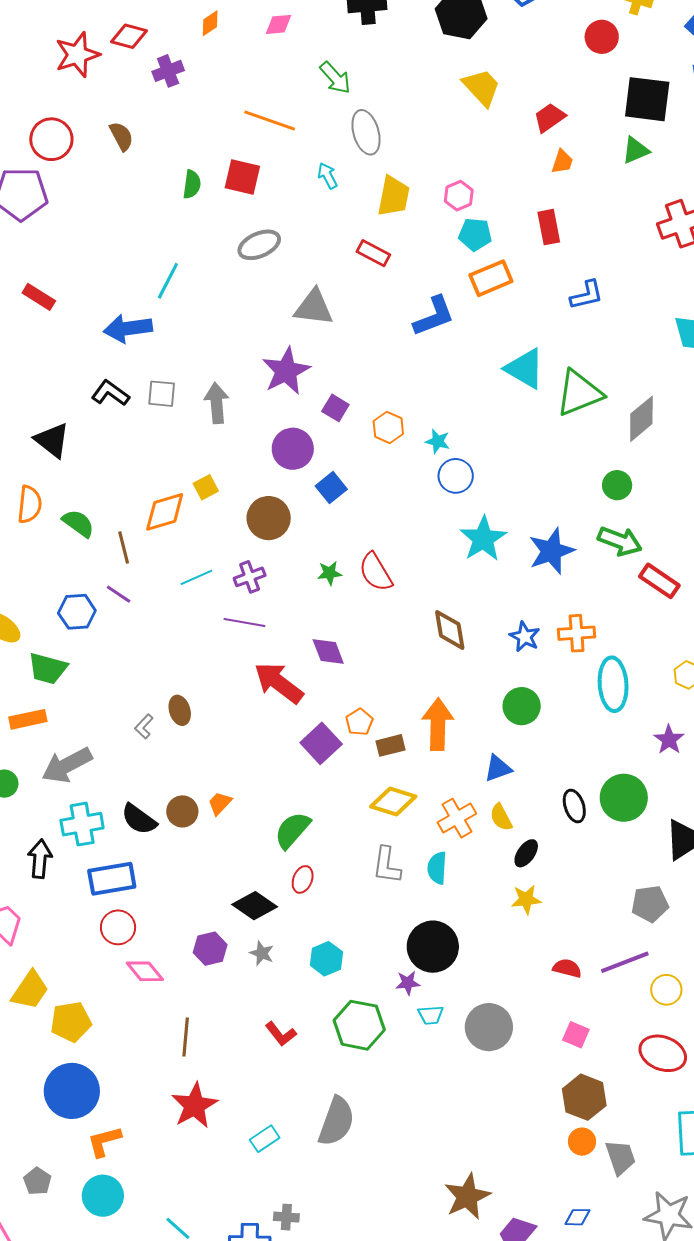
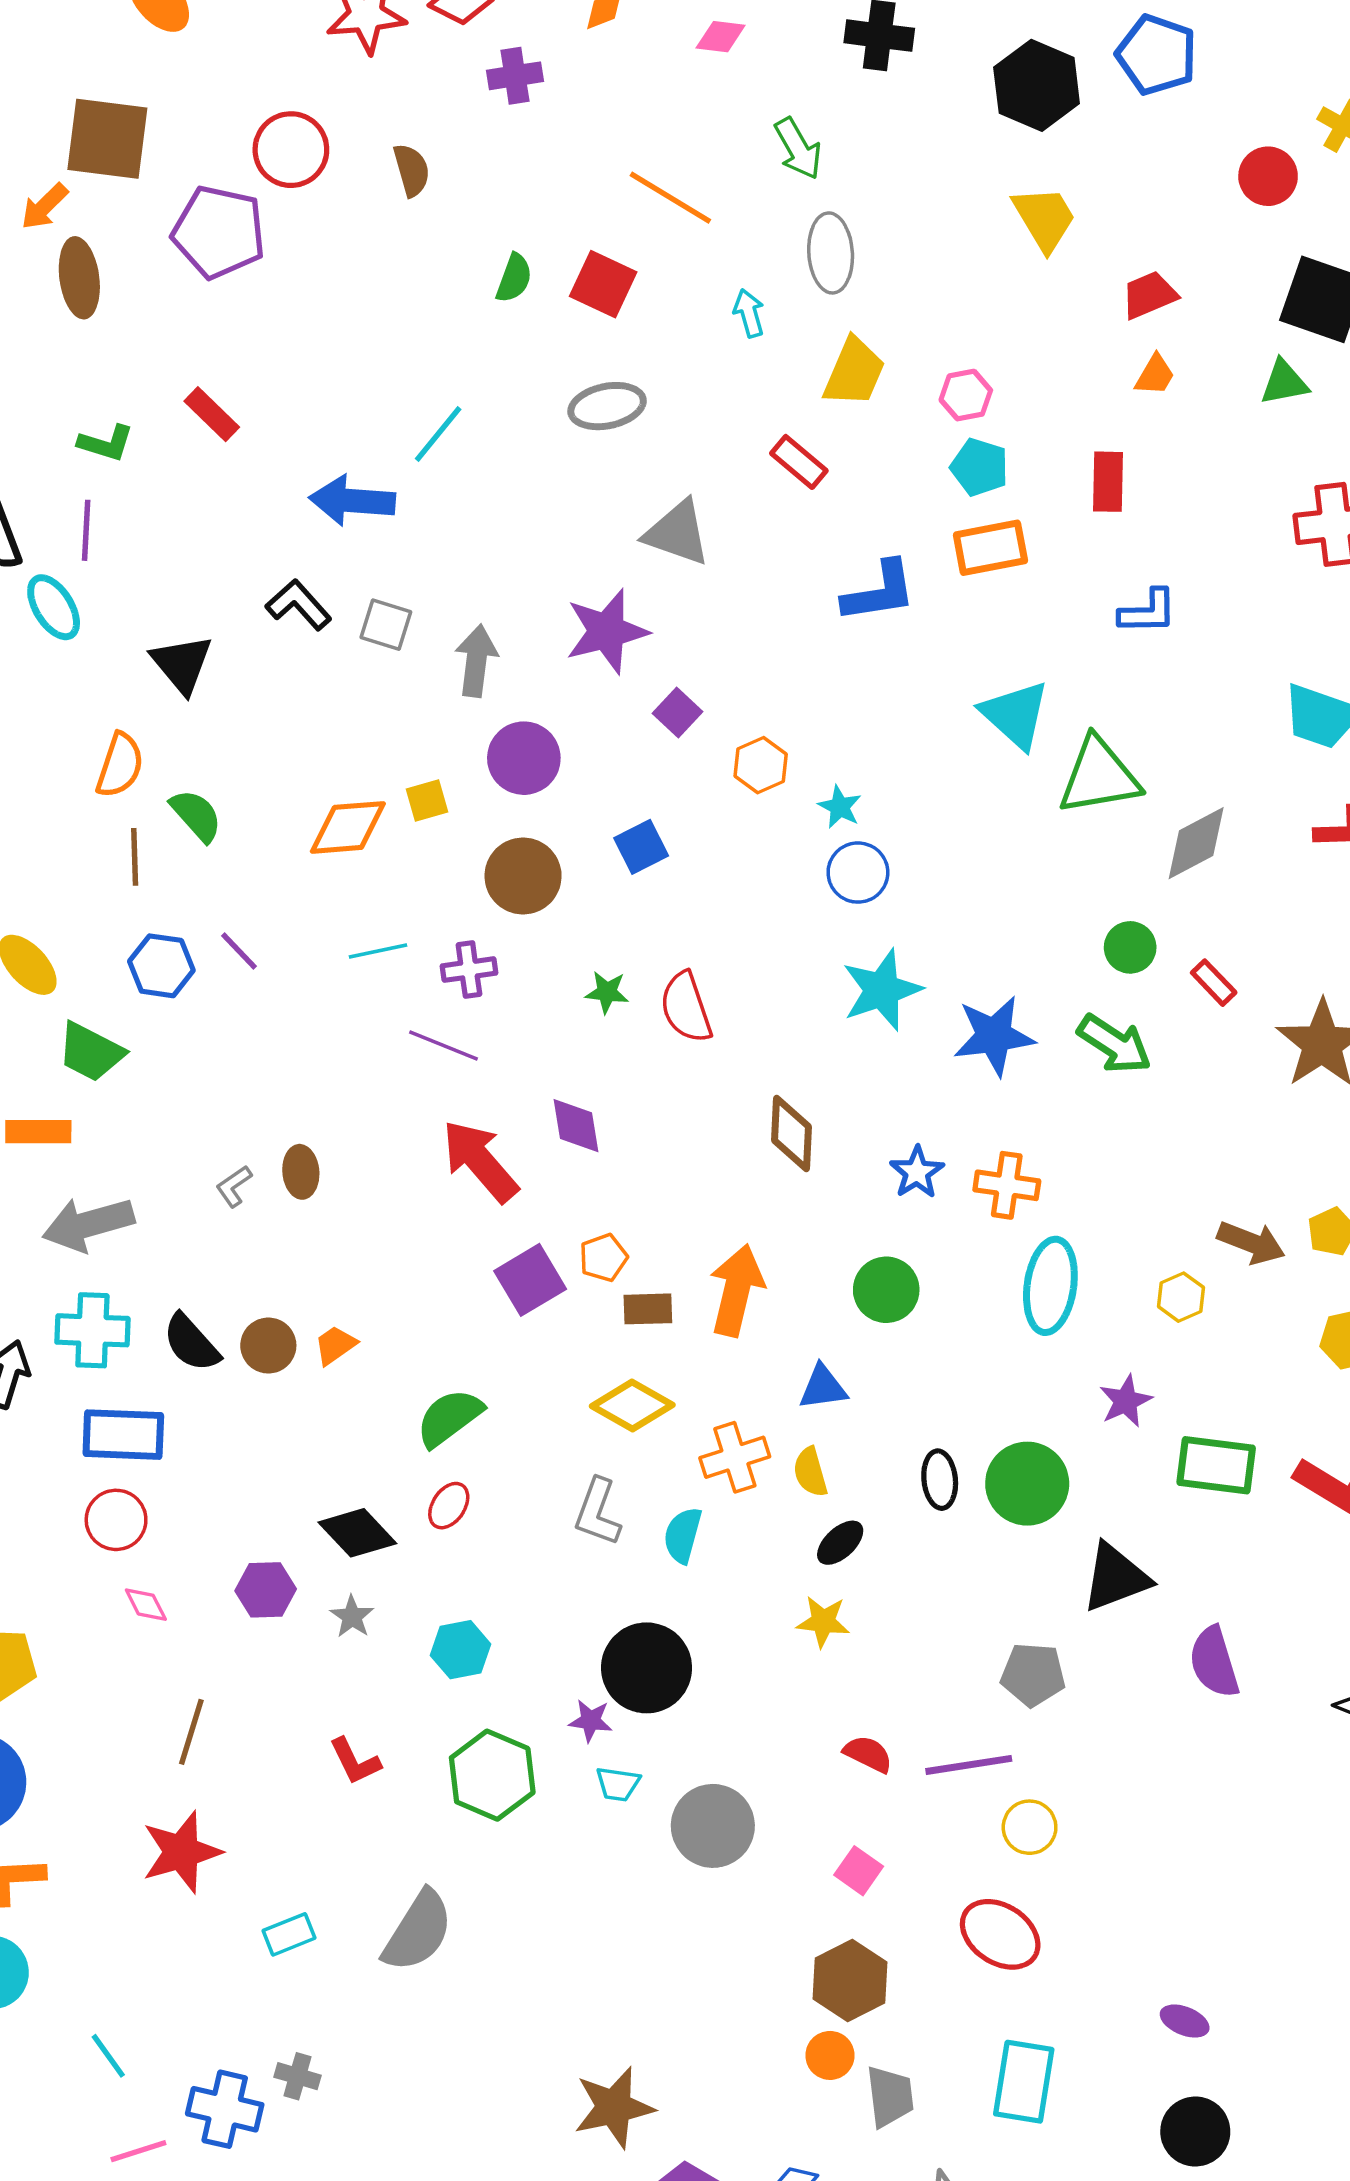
purple circle: (293, 449) -> (524, 758), moved
brown line: (124, 548) -> (135, 857), moved
red rectangle: (659, 581) -> (1214, 983), moved, size x0.7
pink diamond: (145, 971) -> (146, 1605), size x0.7

